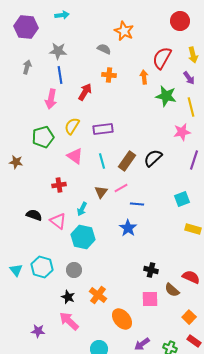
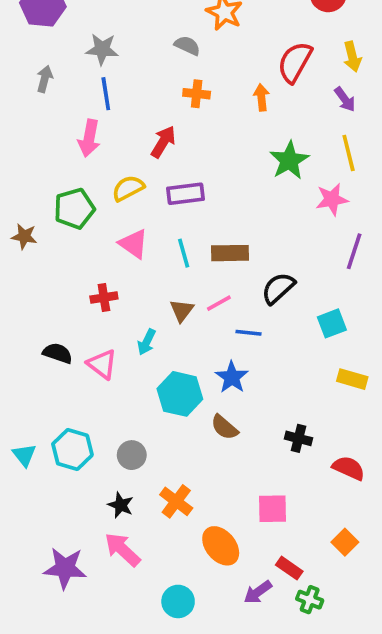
red arrow: (85, 92) -> (163, 142), moved
green star: (166, 96) -> (289, 160), moved, turned 30
yellow semicircle: (72, 126) -> (128, 188), turned 30
black semicircle: (153, 158) -> (278, 288), moved
brown rectangle: (127, 161) -> (230, 253), turned 54
brown star: (16, 162) -> (24, 236), moved
cyan hexagon: (83, 237) -> (180, 394), moved
black cross: (151, 270) -> (299, 438), moved
brown semicircle: (172, 290) -> (224, 427), moved
purple star: (38, 331) -> (65, 568), size x1.6
red rectangle: (194, 341) -> (289, 568), moved

